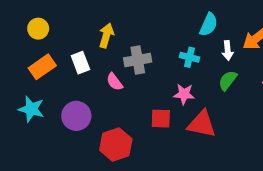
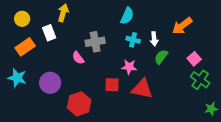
cyan semicircle: (209, 25) -> (127, 16), moved
yellow arrow: (106, 35) -> (63, 13), moved
white arrow: (228, 50) -> (154, 39), moved
white rectangle: (80, 63) -> (49, 33), moved

